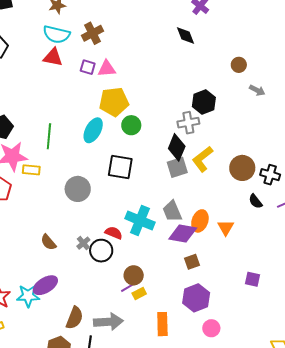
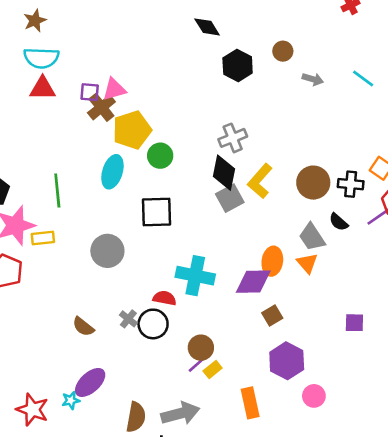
brown cross: (93, 33) -> (101, 107), moved
black hexagon: (204, 102) -> (238, 65), moved
gray trapezoid: (172, 211) -> (312, 237), moved
cyan star: (28, 296) -> (71, 400), size x0.6

